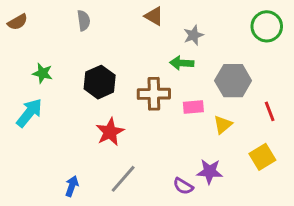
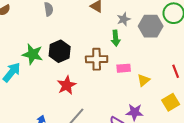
green arrow: (182, 63) -> (116, 38), turned -98
green star: (43, 73) -> (33, 54), moved, size x1.5
gray hexagon: (233, 81) -> (151, 26), moved

